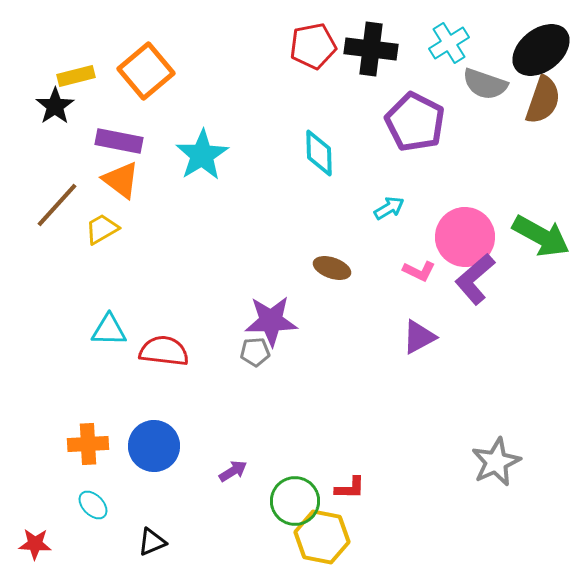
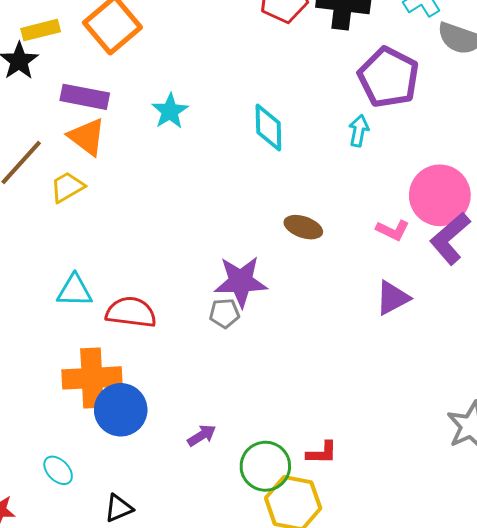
cyan diamond: (319, 153) -> (268, 128), moved
cyan star: (202, 155) -> (170, 111), size x0.7
cyan arrow: (389, 208) -> (359, 131), moved, turned -48
orange cross: (88, 444) -> (92, 378), moved, size x1.4

